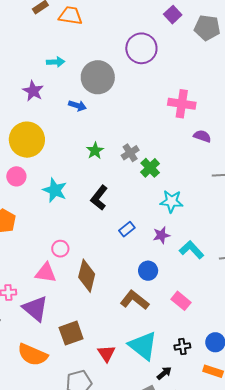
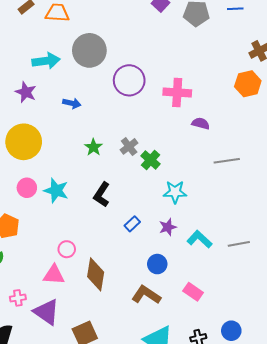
purple circle: (141, 48) -> (129, 80), moved
cyan arrow: (56, 62) -> (46, 61), size x1.5
gray circle: (98, 77) -> (89, 50), moved
pink circle: (16, 176) -> (27, 188), moved

